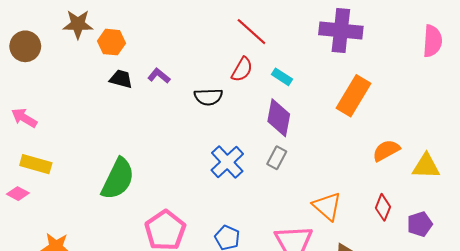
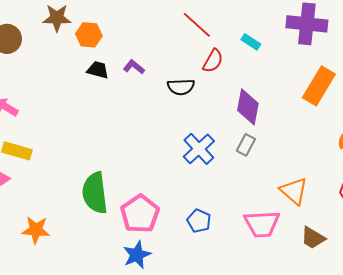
red line: (251, 32) -> (197, 25), moved
cyan rectangle: (282, 77) -> (251, 42), moved
green semicircle: (118, 179) -> (95, 193), moved, turned 147

